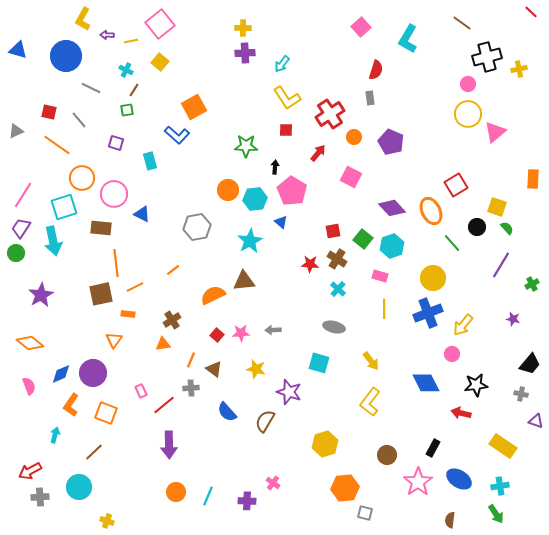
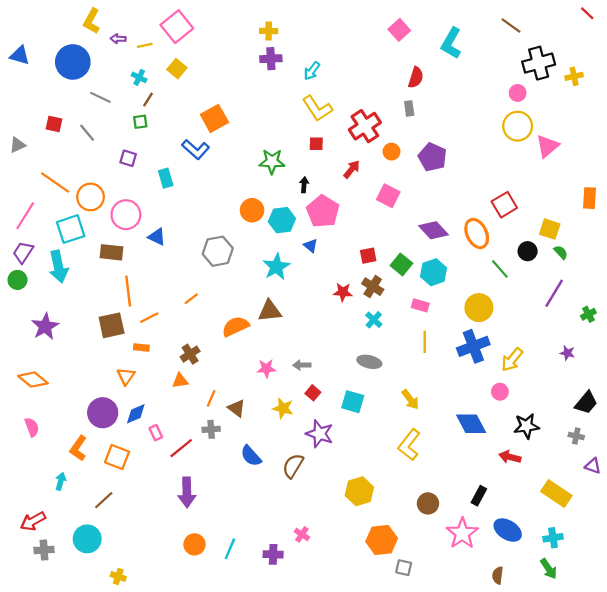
orange line: (57, 145) -> (55, 183), moved
red square: (217, 335) -> (313, 393), moved
blue diamond: (61, 374) -> (136, 414), moved

